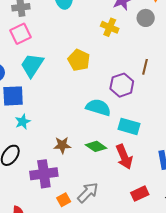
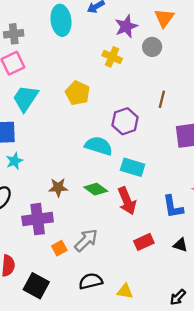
brown line: (145, 67) -> (162, 99), moved

